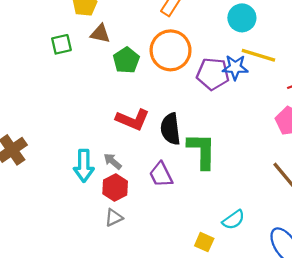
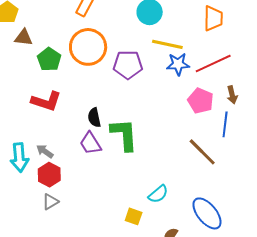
blue star: (235, 67) -> (178, 64), moved
red L-shape: (133, 120) -> (46, 101), moved
black semicircle: (170, 129) -> (94, 118), size x0.7
purple trapezoid: (161, 175) -> (90, 143), moved

